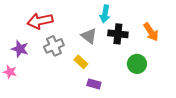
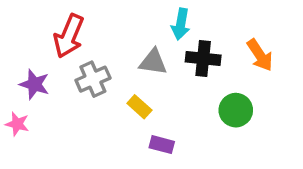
red arrow: (40, 21) -> (69, 36), turned -55
gray triangle: (89, 36) -> (153, 62), turned -30

